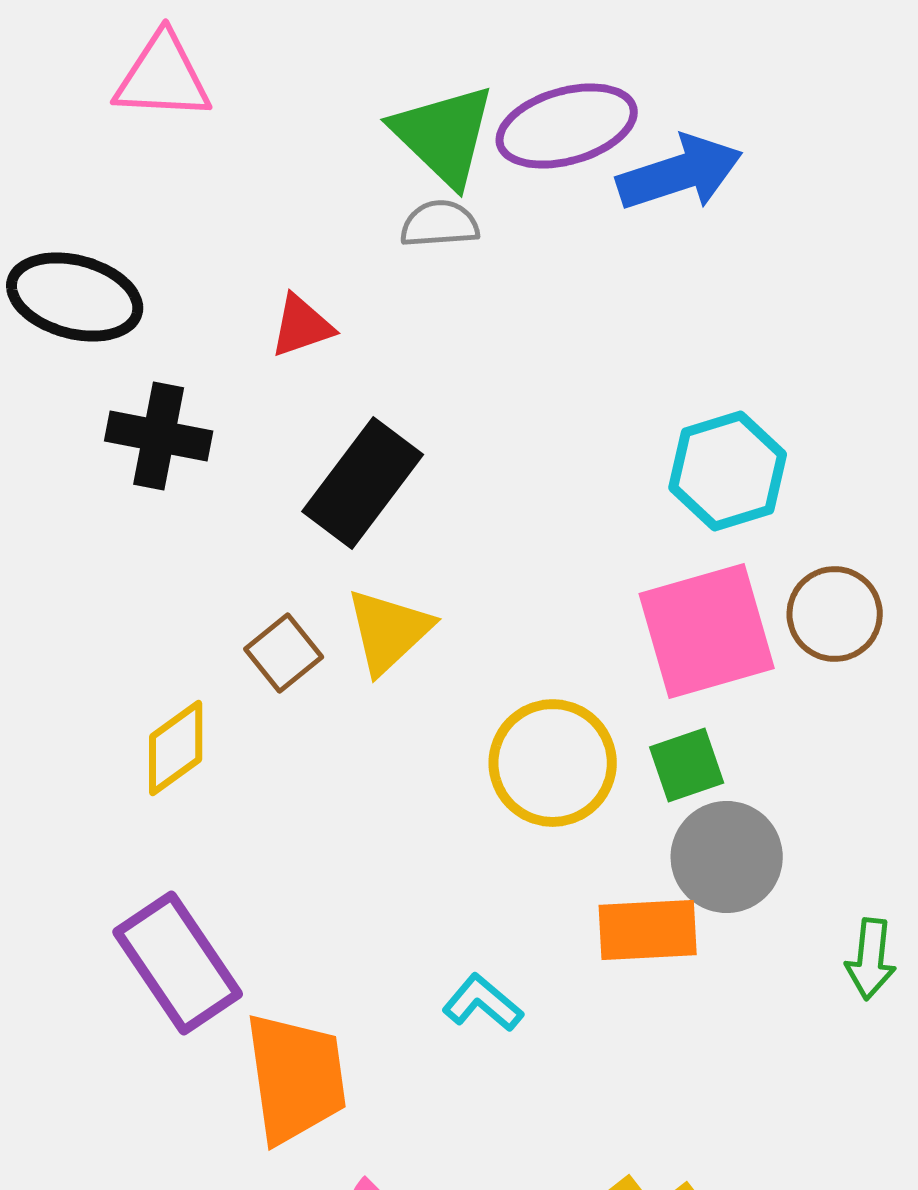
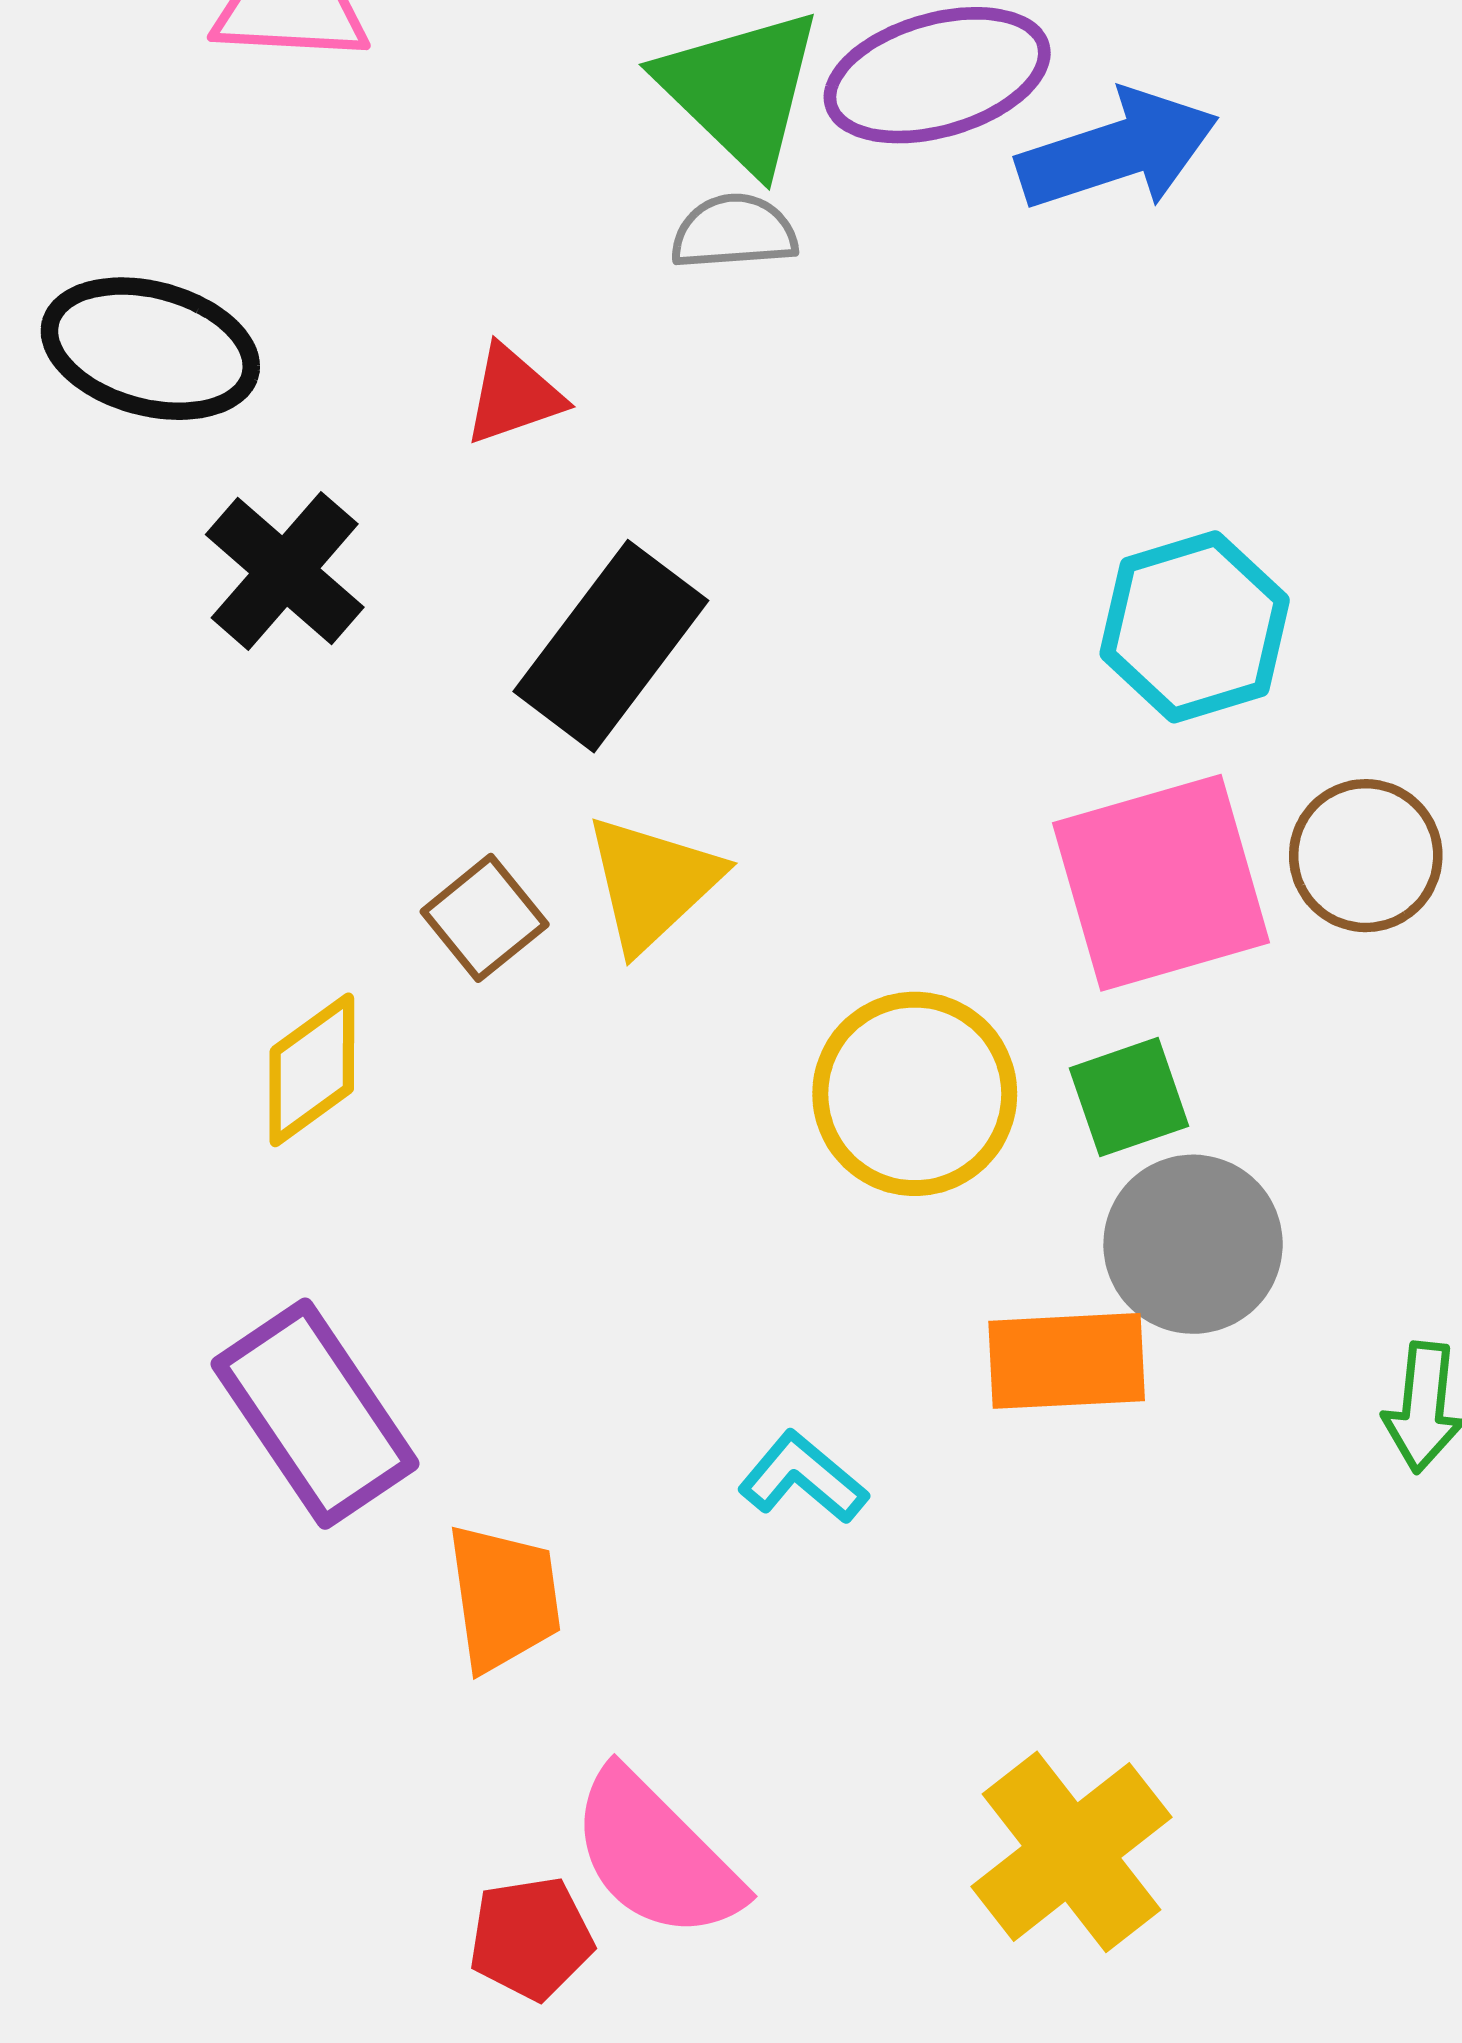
black cross: (159, 436) -> (285, 571), turned 30
orange trapezoid: (296, 1078) -> (504, 1598), size x0.7

